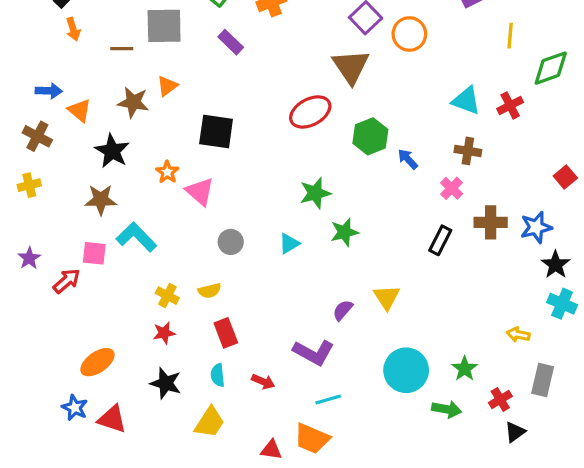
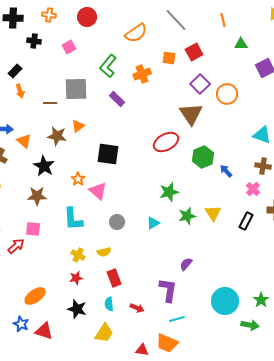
cyan L-shape: (136, 237) -> (73, 219), moved, turned -140
yellow triangle: (387, 297) -> (213, 213), moved
purple L-shape: (314, 352) -> (168, 290), turned -110

